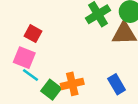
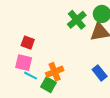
orange cross: (72, 84) -> (55, 72), moved

